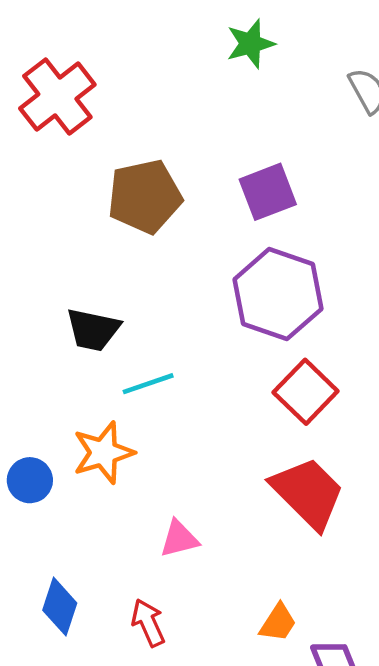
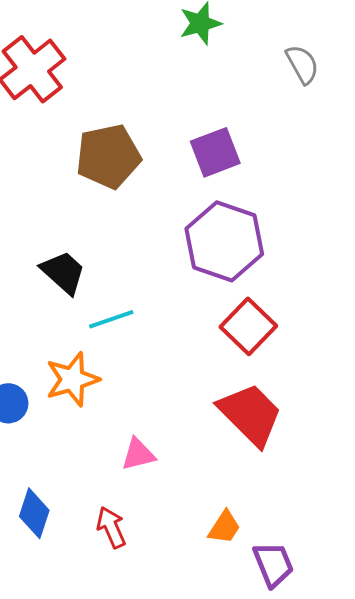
black trapezoid: (93, 330) -> (63, 272), turned -150

